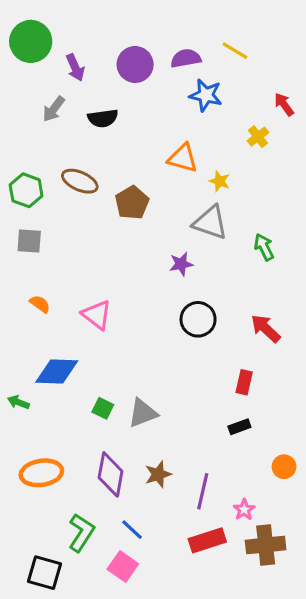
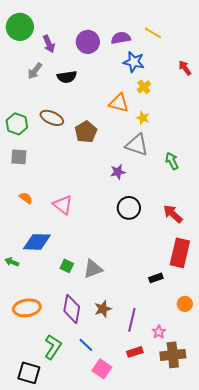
yellow cross: (258, 137) -> (144, 87), moved
red rectangle: (244, 382) -> (180, 253), moved, size x1.8
red rectangle: (207, 540) -> (135, 352), size x0.7
pink square: (123, 566) -> (102, 369), moved

